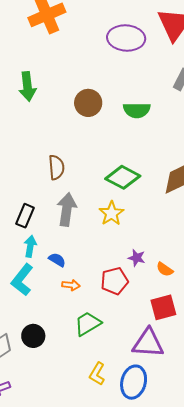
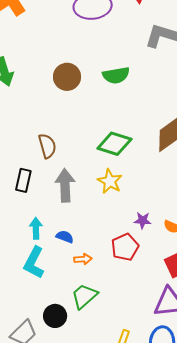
black rectangle: (25, 216) -> (23, 180), moved
green trapezoid: (88, 324) -> (84, 296), moved

